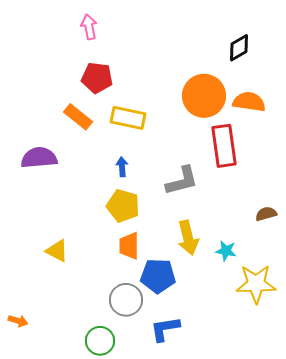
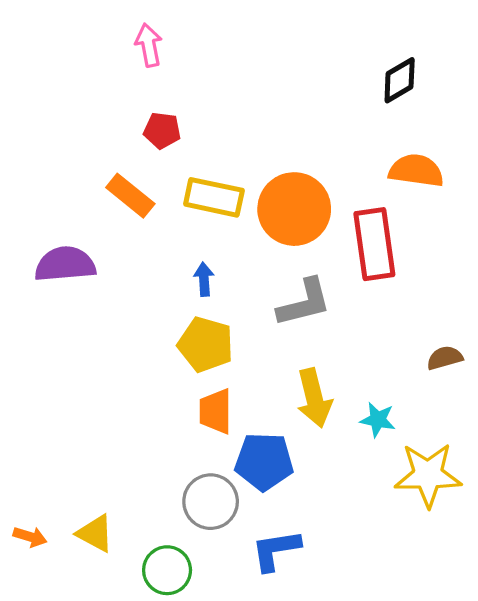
red pentagon: (97, 78) -> (162, 130), size x0.7
orange circle: (204, 96) -> (294, 209), moved
yellow triangle: (57, 251) -> (95, 533), moved

